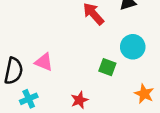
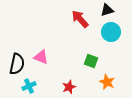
cyan circle: (133, 47) -> (111, 32), moved
orange star: (144, 94) -> (107, 82), moved

